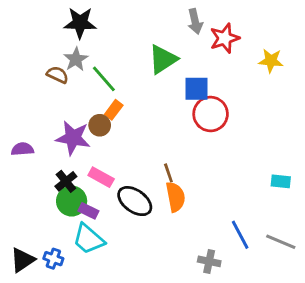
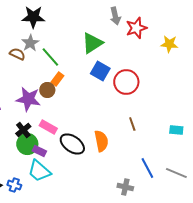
blue square: (197, 89) -> (100, 71), moved, turned 30
brown line: (168, 173) -> (132, 124), moved

